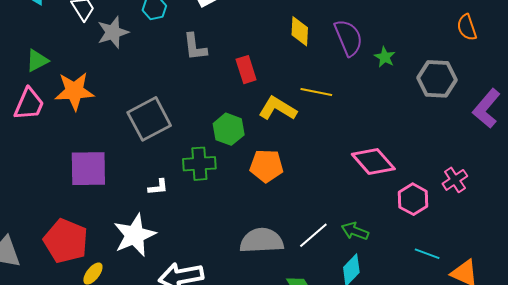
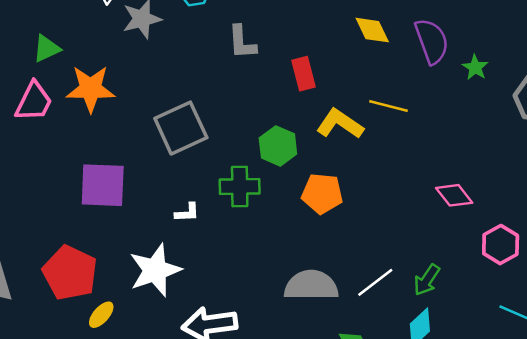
yellow diamond: (300, 31) -> (372, 30), turned -32
pink diamond: (373, 161) -> (454, 195), size x0.7
green arrow: (355, 231) -> (427, 280), turned -80

